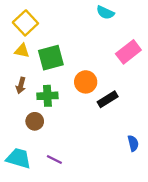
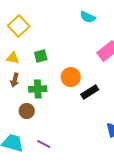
yellow triangle: (22, 51) -> (13, 58), moved
green square: (51, 58) -> (41, 56), size x0.6

